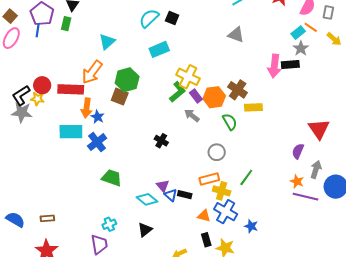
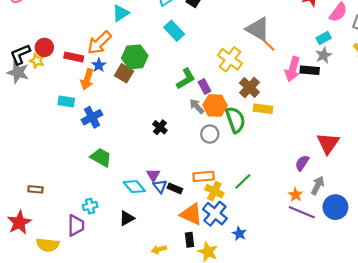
orange line: (311, 27) -> (269, 45), moved
gray triangle: (236, 35) -> (258, 29), size x1.4
cyan rectangle: (159, 49) -> (174, 31), turned 60
yellow cross: (188, 77) -> (230, 59), moved
red rectangle: (71, 89) -> (74, 57), size x0.7
orange hexagon: (214, 97) -> (215, 105), moved
blue star: (98, 117) -> (99, 65), moved
green semicircle: (230, 122) -> (235, 120), size x1.4
cyan rectangle: (71, 132) -> (66, 101), size x0.7
gray circle: (217, 152) -> (210, 134), moved
orange triangle: (204, 216) -> (191, 214), size x1.6
brown rectangle: (47, 218) -> (35, 189), moved

